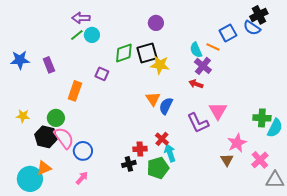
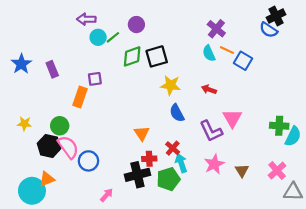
purple circle: (156, 23) -> (136, 25), moved
blue square: (228, 33) -> (243, 61), moved, turned -30
green line: (77, 35) -> (113, 37), moved
blue star: (20, 60) -> (21, 64), turned -30
yellow star: (160, 65) -> (171, 85), moved
purple cross: (203, 66) -> (216, 29), moved
purple square: (102, 74) -> (95, 79), moved, turned -32
orange triangle: (153, 99) -> (142, 133), moved
blue semicircle: (166, 106) -> (177, 113), turned -54
pink star: (237, 143) -> (214, 164), moved
black cross: (129, 164) -> (137, 175), size x1.6
pink arrow: (82, 178) -> (107, 195), moved

